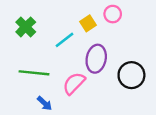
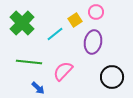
green cross: (26, 27) -> (22, 23), size x1.4
purple ellipse: (96, 59) -> (93, 42), moved
black circle: (131, 75) -> (112, 77), moved

